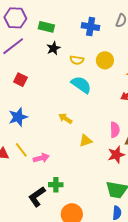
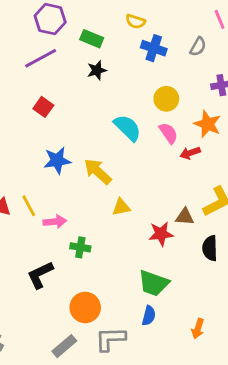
yellow semicircle: (77, 60) -> (135, 21), moved
blue star: (18, 117) -> (57, 160), moved
yellow arrow: (65, 118) -> (98, 172), size x1.5
pink semicircle: (115, 130) -> (168, 133), moved, turned -42
green cross: (56, 185) -> (80, 247), moved

